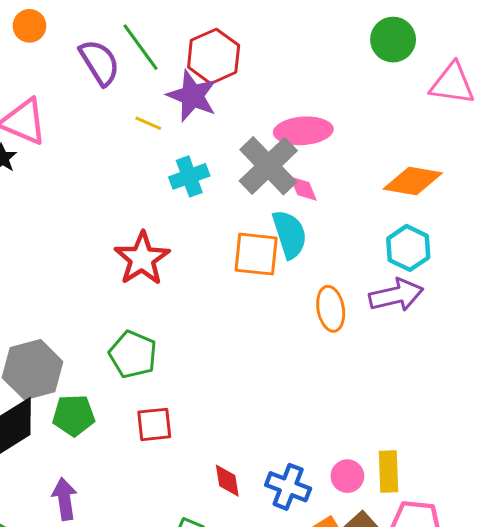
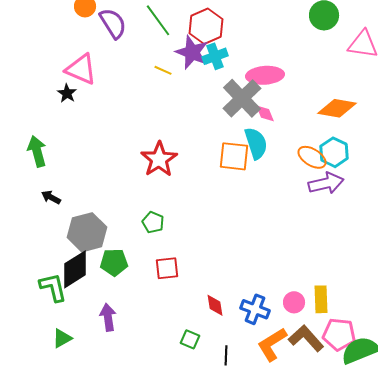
purple semicircle: (99, 62) -> (113, 23), moved
cyan cross: (189, 176) -> (215, 56), moved
orange ellipse: (331, 309) -> (312, 157), moved, turned -48
green pentagon: (133, 354) -> (153, 222), size x0.7

